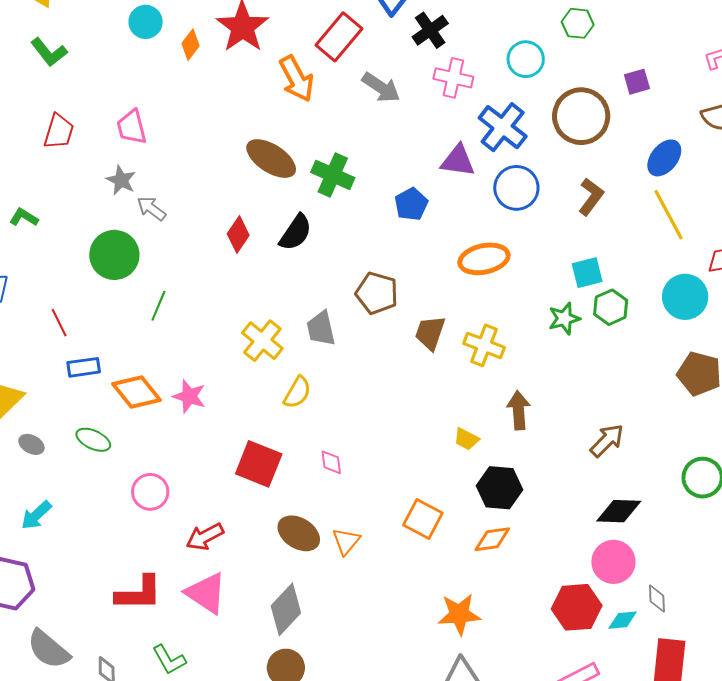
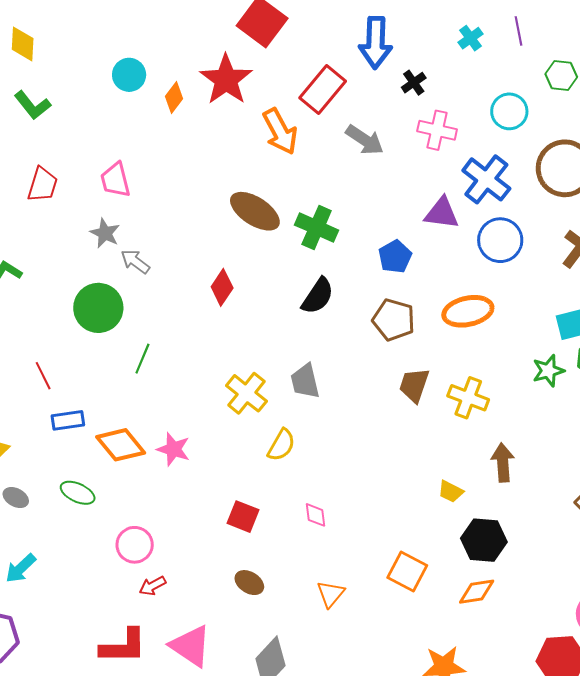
black cross: (430, 30) -> (414, 83), size x0.7
black semicircle: (296, 232) -> (318, 296), moved
brown pentagon: (377, 293) -> (394, 320), moved
red square: (259, 464) -> (243, 517), size x0.7
brown ellipse: (299, 533) -> (249, 583), moved, size x0.7
red arrow: (205, 537) -> (153, 586), moved, size x0.7

